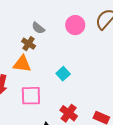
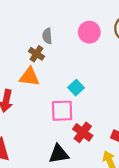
gray semicircle: (38, 28) -> (47, 36), turned 48
pink square: (31, 96) -> (62, 111), moved

